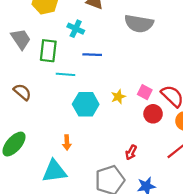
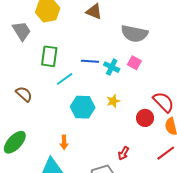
cyan cross: (76, 29) -> (112, 67), moved
gray trapezoid: (21, 39) -> (22, 31), moved
cyan line: (65, 74) -> (65, 79), turned -42
pink square: (145, 92) -> (134, 63), moved

